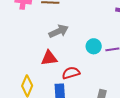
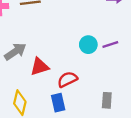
gray arrow: (59, 31) -> (15, 52), moved

